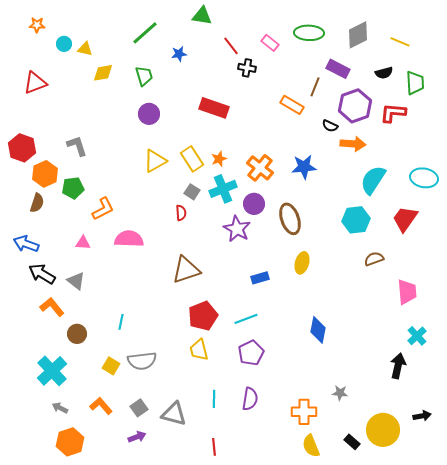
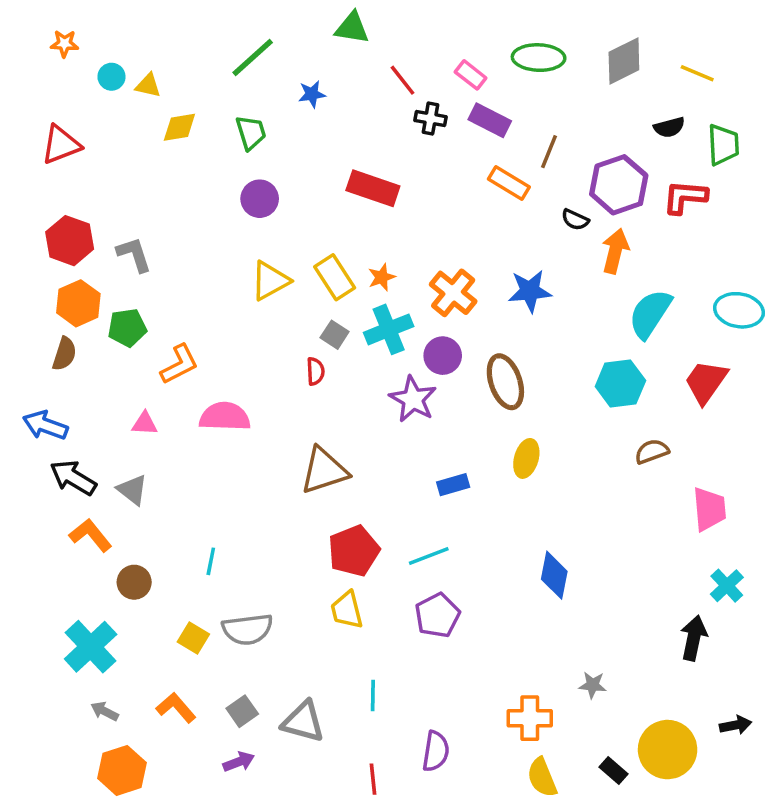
purple rectangle: (338, 69) -> (490, 120), moved
orange arrow: (353, 144) -> (615, 251), turned -80
red hexagon: (22, 148) -> (70, 241), moved
purple semicircle: (250, 399) -> (436, 751), moved

